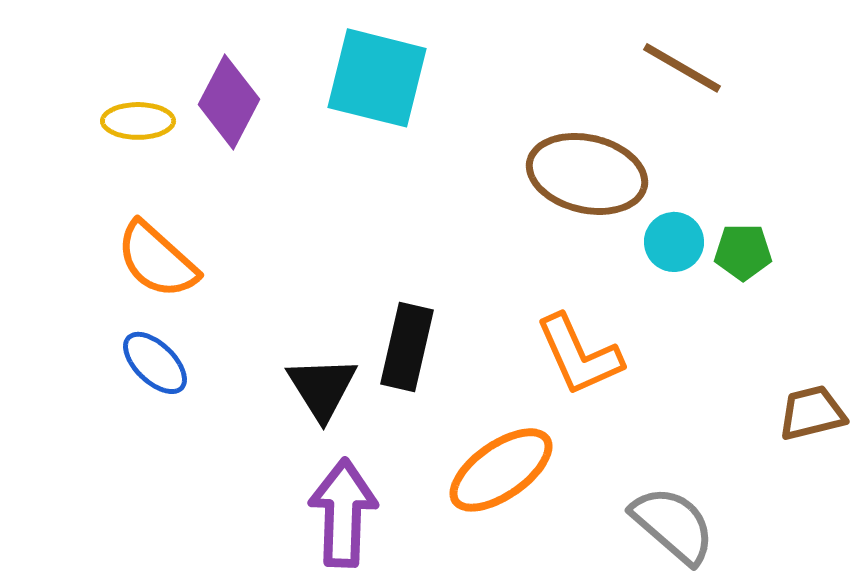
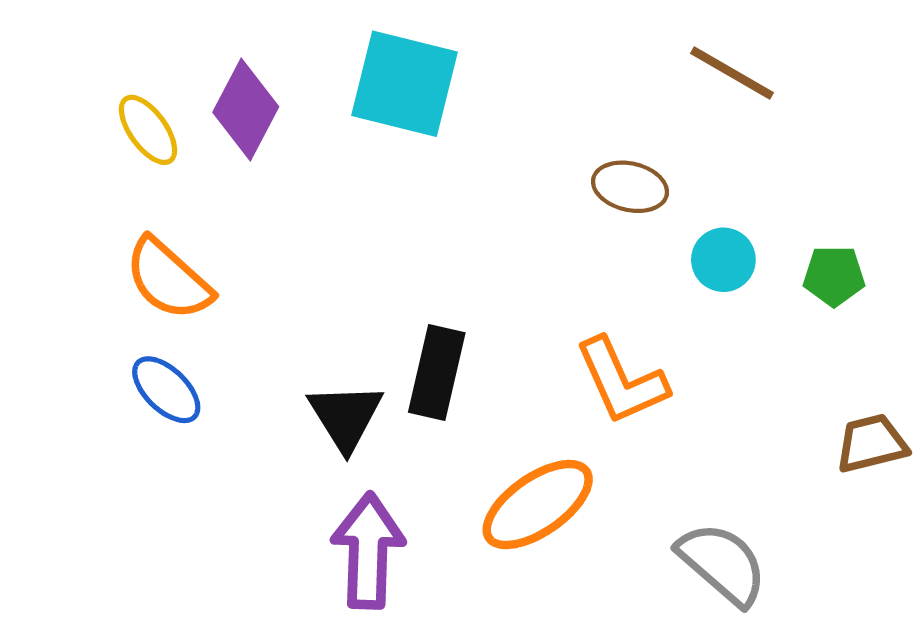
yellow ellipse: (138, 121) -> (148, 130), turned 54
brown ellipse: (587, 174) -> (630, 187), size x0.6
green pentagon: (743, 252) -> (834, 276), moved

